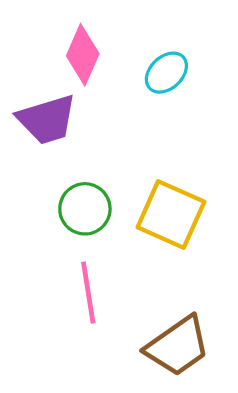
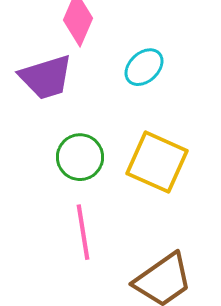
cyan ellipse: (166, 73) -> (144, 67), moved

